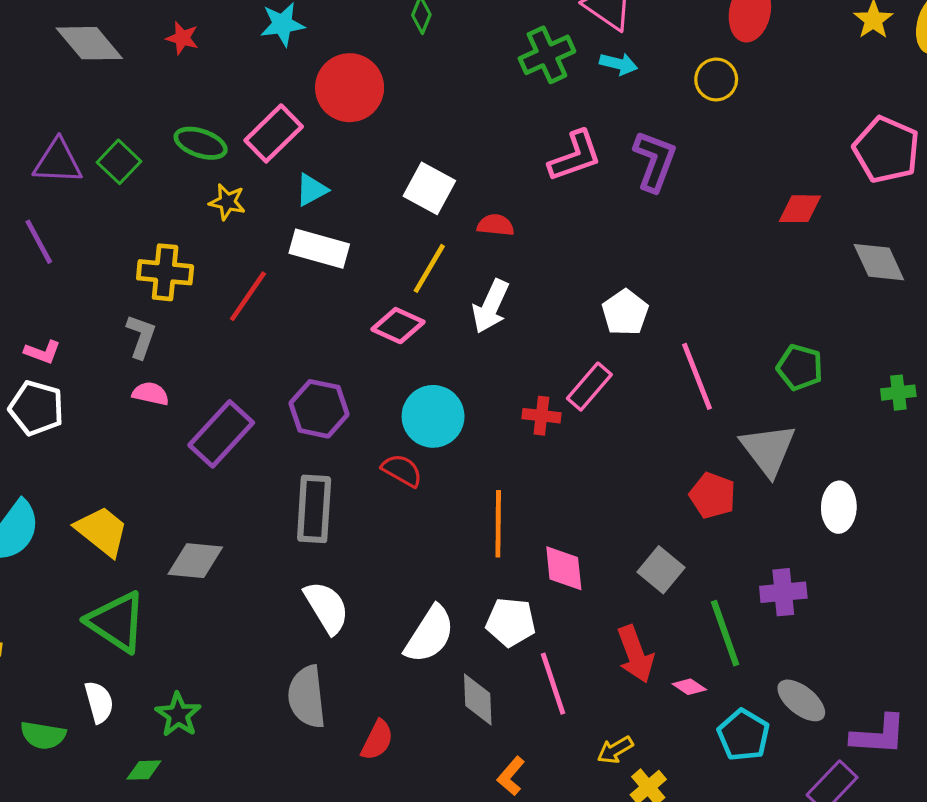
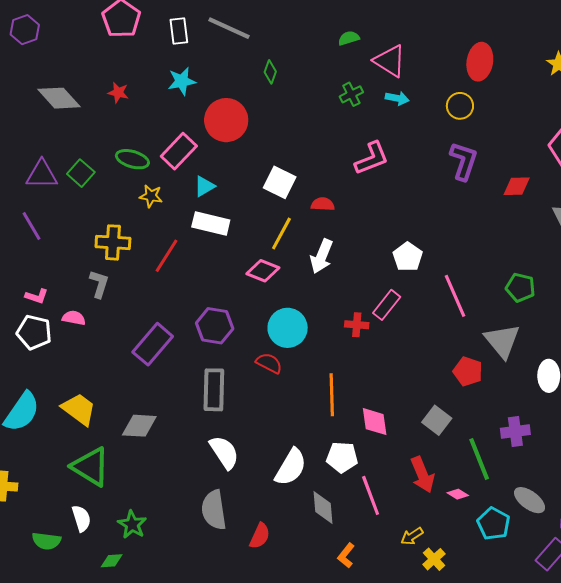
green cross: (547, 55) -> (351, 94), size x0.7
purple L-shape: (655, 161) -> (464, 161), moved
pink semicircle: (151, 394) -> (74, 318), moved

